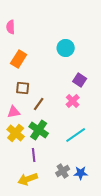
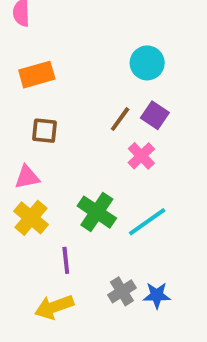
cyan circle: (66, 48) -> (147, 63), moved
orange rectangle: (19, 59) -> (37, 75), turned 42
brown line: (39, 104) -> (120, 119), moved
green cross: (39, 130) -> (97, 212), moved

